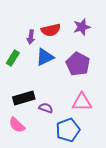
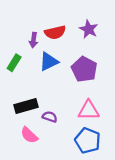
purple star: (82, 27) -> (89, 29), turned -30
pink semicircle: (17, 125) -> (29, 135), moved
blue pentagon: (68, 130) -> (88, 141), moved, turned -30

